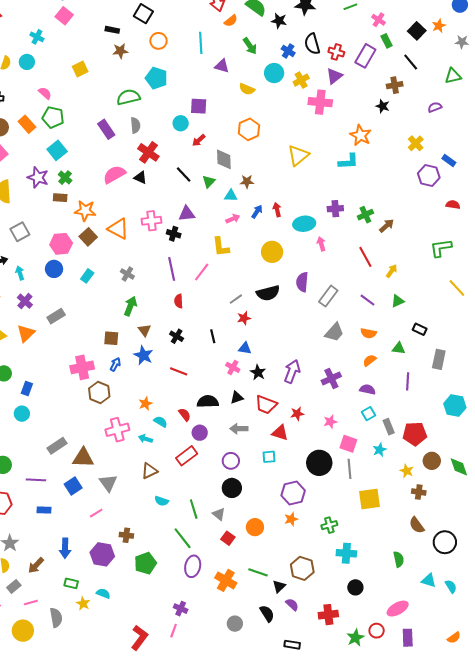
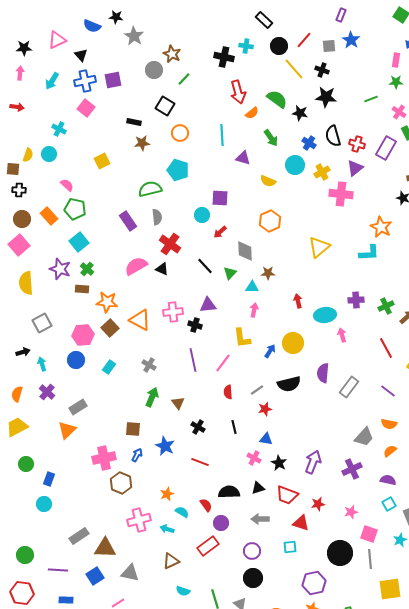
blue arrow: (257, 212) -> (270, 351), moved
pink arrow: (233, 219) -> (254, 310), turned -56
red semicircle: (179, 301) -> (228, 392), moved
brown triangle: (144, 330) -> (178, 403), moved
gray trapezoid: (334, 332) -> (364, 437), moved
orange triangle: (26, 333) -> (67, 430), moved
gray triangle: (108, 483) -> (130, 573), turned -42

